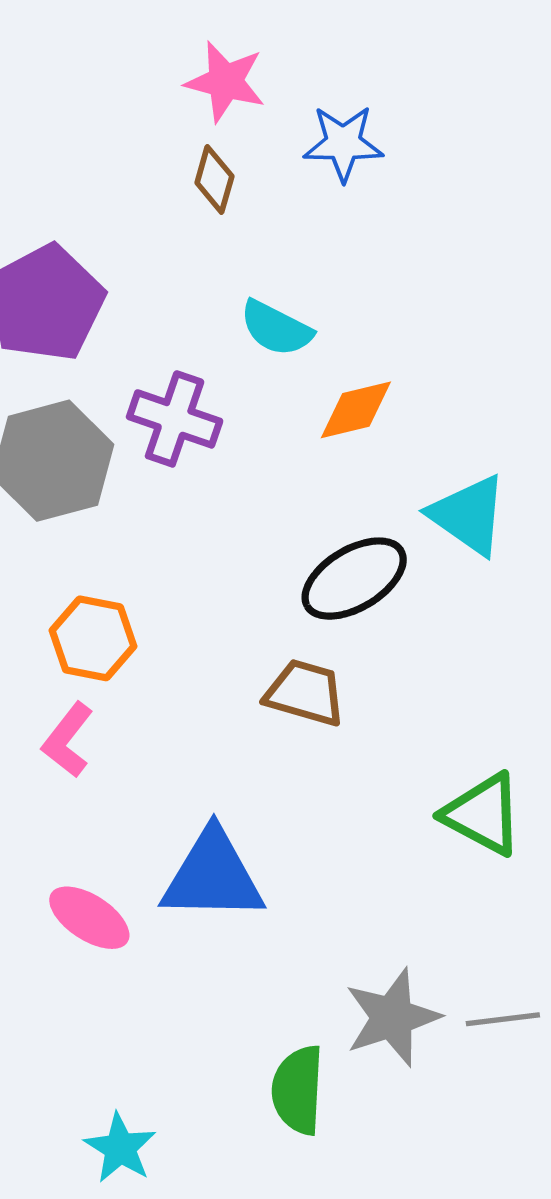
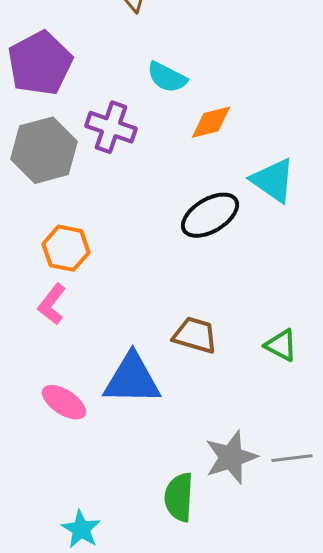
brown trapezoid: (305, 693) -> (195, 335), moved
green triangle: (483, 814) -> (281, 345), size x0.7

